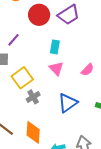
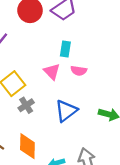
cyan rectangle: (55, 47) -> (65, 49), moved
pink semicircle: (88, 70) -> (79, 71), moved, turned 56

